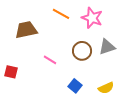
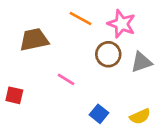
brown circle: (82, 51) -> (108, 54), moved

